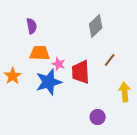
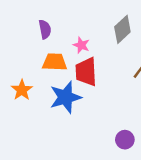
pink star: (59, 64) -> (81, 45), moved
red trapezoid: (81, 72) -> (86, 72), moved

